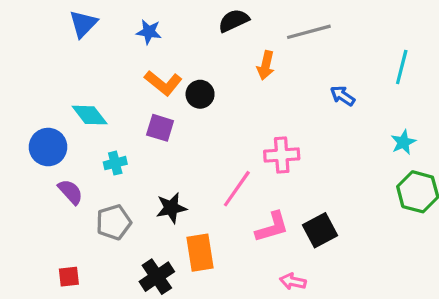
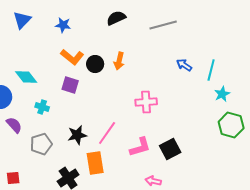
orange arrow: (266, 65) -> (119, 61), moved
cyan line: (402, 67) -> (211, 70), moved
cyan cross: (115, 163) -> (42, 107), turned 32
pink line: (237, 189) -> (107, 133), moved

